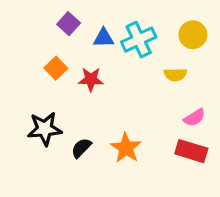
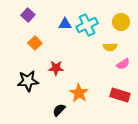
purple square: (69, 24) -> (28, 15), moved
red star: (91, 79) -> (56, 68), moved
pink semicircle: (194, 118) -> (123, 64), moved
black semicircle: (81, 148) -> (59, 110), moved

